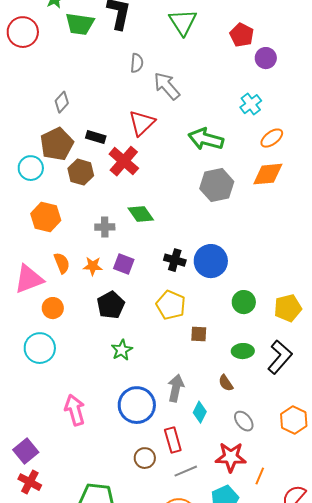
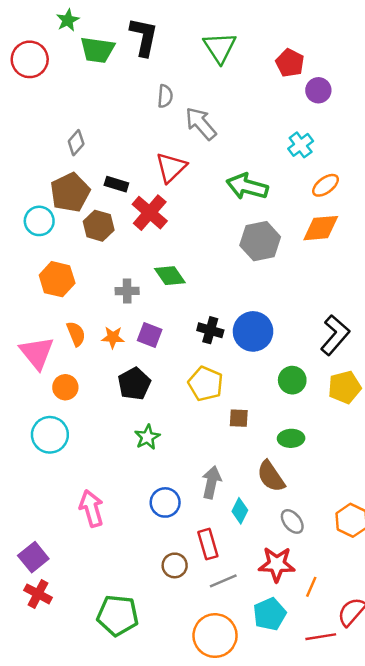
pink triangle: (29, 279) -> (37, 353), turned -48
black L-shape: (280, 357) -> (335, 335), moved
brown semicircle: (226, 383) -> (271, 476), size x1.6
blue circle: (137, 405) -> (165, 502), size x0.7

